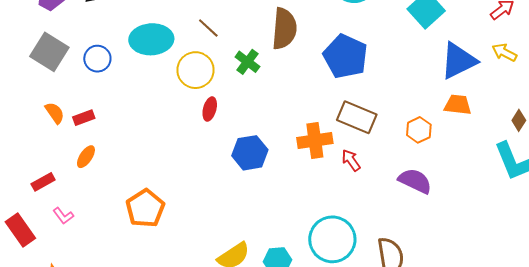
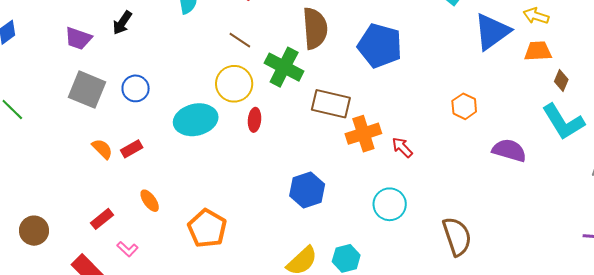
cyan ellipse: (151, 39) -> (196, 120), moved
green cross: (247, 62) -> (284, 67), size x1.5
orange trapezoid: (458, 105) -> (538, 51), moved
brown rectangle: (357, 117) -> (331, 104), moved
blue hexagon: (250, 153) -> (307, 190), moved
orange ellipse: (86, 157) -> (150, 201), moved, turned -60
purple semicircle: (415, 181) -> (509, 150), moved
cyan circle: (332, 239) -> (390, 204), moved, size x0.7

